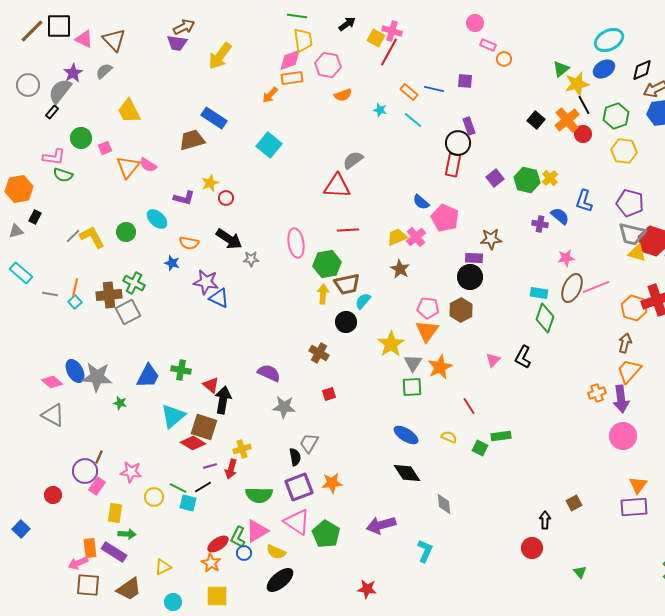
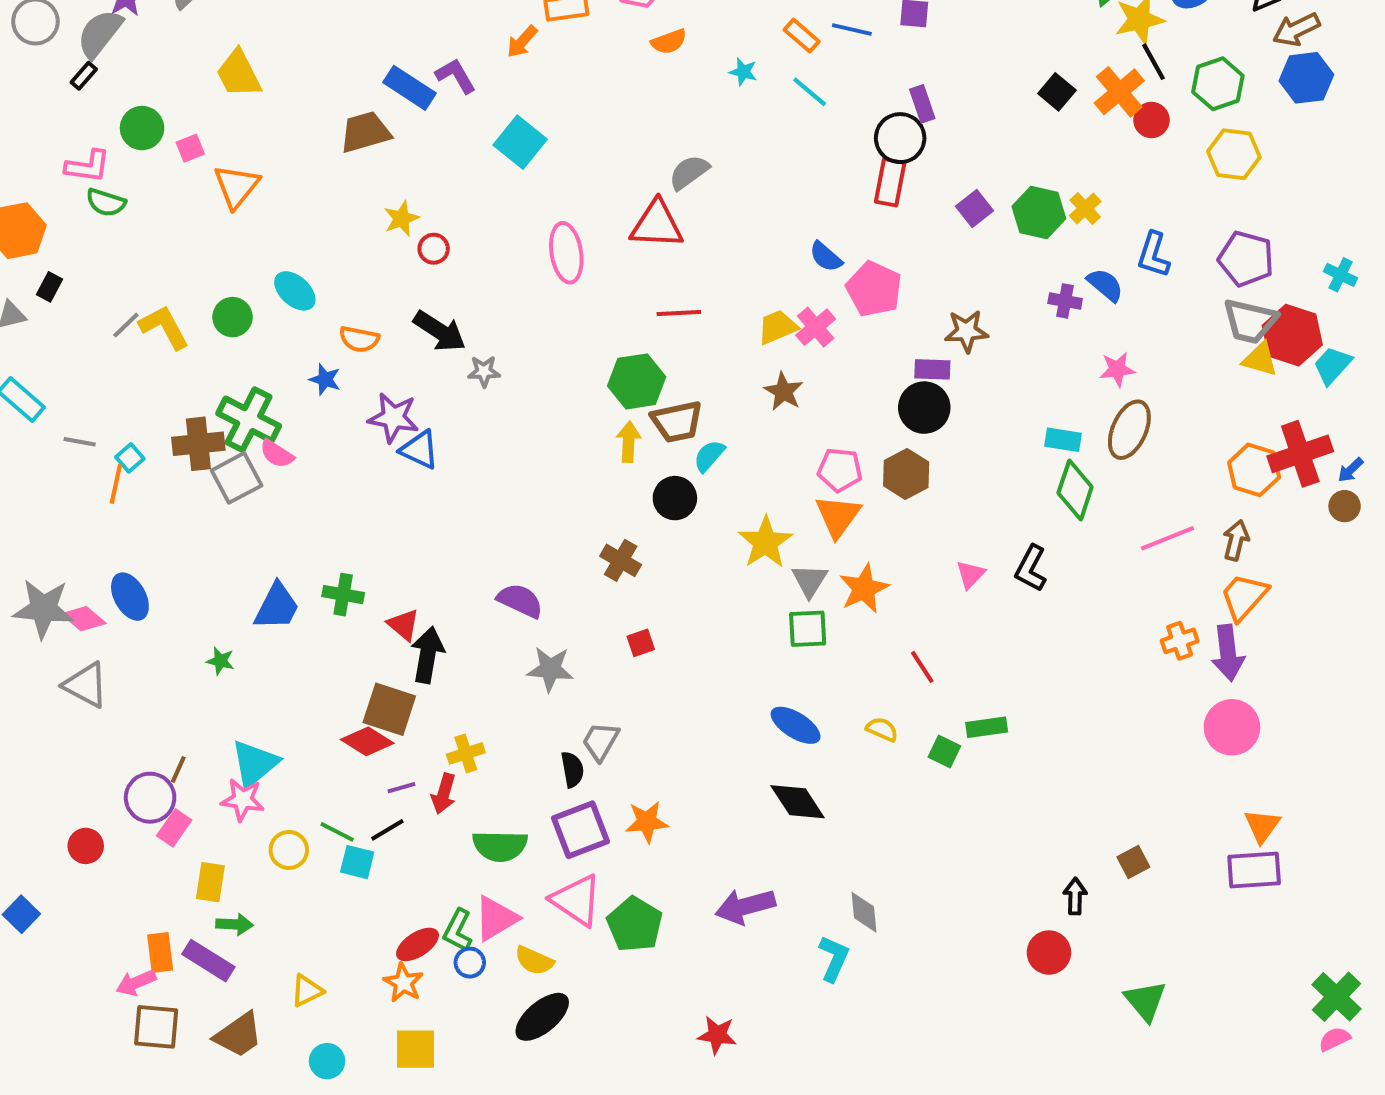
pink semicircle: (148, 165) -> (277, 454), moved
purple L-shape: (184, 198) -> (456, 76), moved, turned -135
pink ellipse: (296, 243) -> (566, 253), moved
green cross: (134, 283) -> (249, 420), size x1.4
pink line: (596, 287) -> (1168, 538), moved
orange line: (75, 288) -> (116, 484), moved
gray star: (97, 377) -> (43, 609), moved
cyan triangle: (173, 416) -> (255, 763), moved
gray diamond: (444, 504) -> (864, 912), moved
green triangle: (580, 572) -> (1145, 1001), size x1.6

